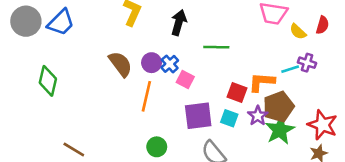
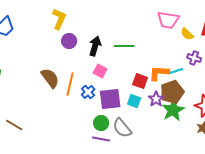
black arrow: (179, 22) -> (95, 46), moved
purple circle: (152, 63) -> (69, 41), moved
brown semicircle: (120, 64) -> (50, 78), moved
blue cross: (170, 64) -> (88, 92), moved
cyan line: (290, 69) -> (176, 71), moved
green circle: (157, 147) -> (101, 123), moved

